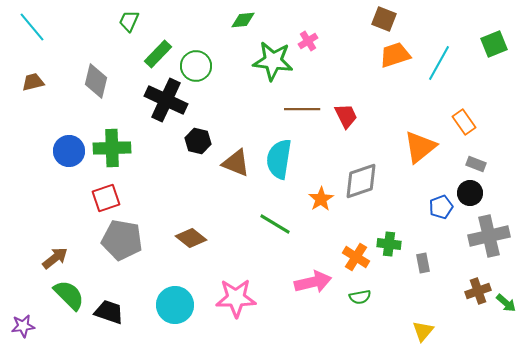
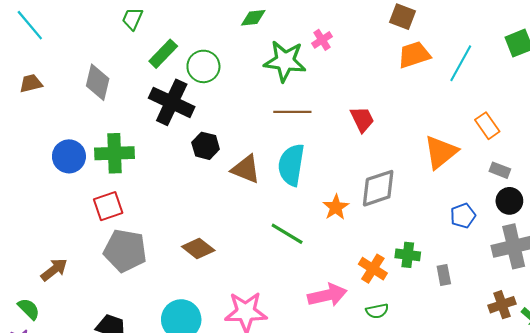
brown line: (302, 109) -> (292, 112), moved
black circle: (470, 193) -> (509, 201), moved
green semicircle: (69, 295) -> (29, 309), moved, size x0.7

